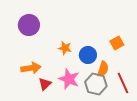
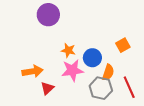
purple circle: (29, 25) -> (48, 15), moved
pink star: (69, 79) -> (72, 70), moved, turned -30

